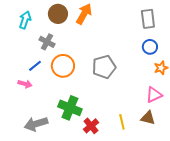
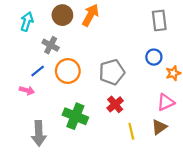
blue circle: (150, 47) -> (154, 57), moved
brown triangle: (148, 118) -> (159, 127), turned -49
gray arrow: (36, 124) -> (39, 133), turned -75
red cross: (91, 126) -> (115, 104), moved

